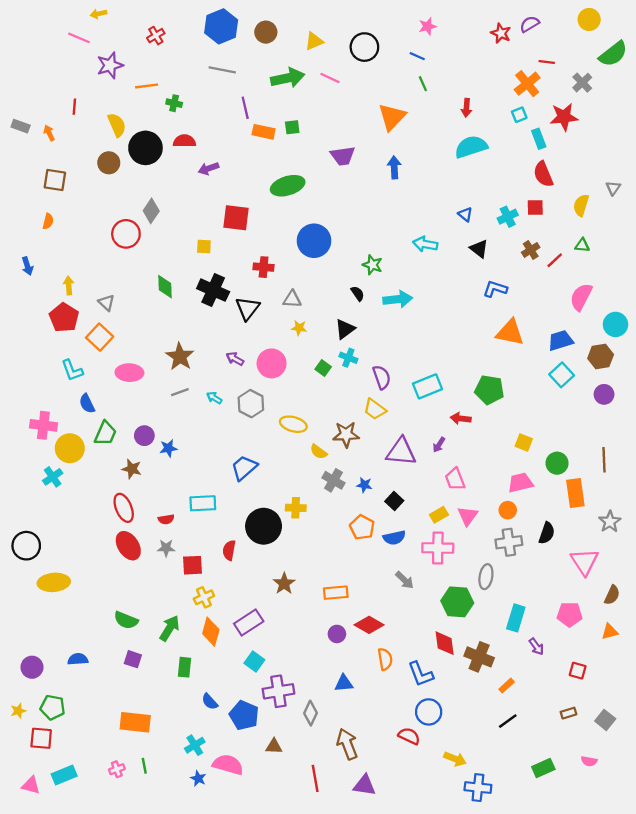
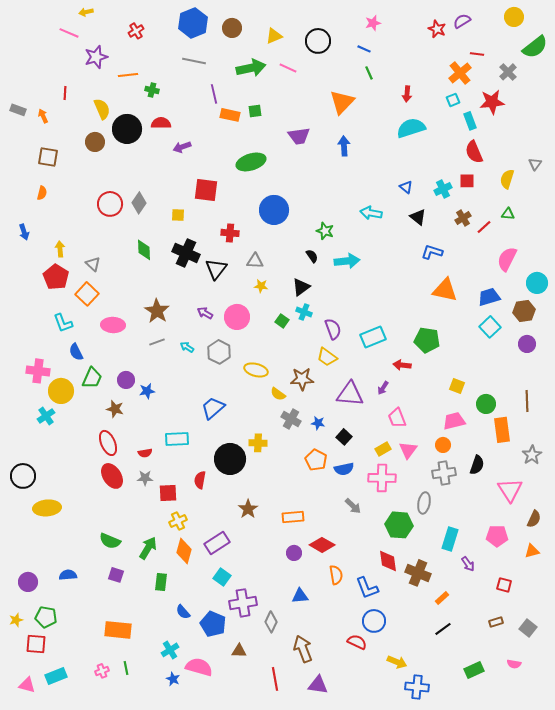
gray diamond: (151, 211) -> (139, 203), moved

